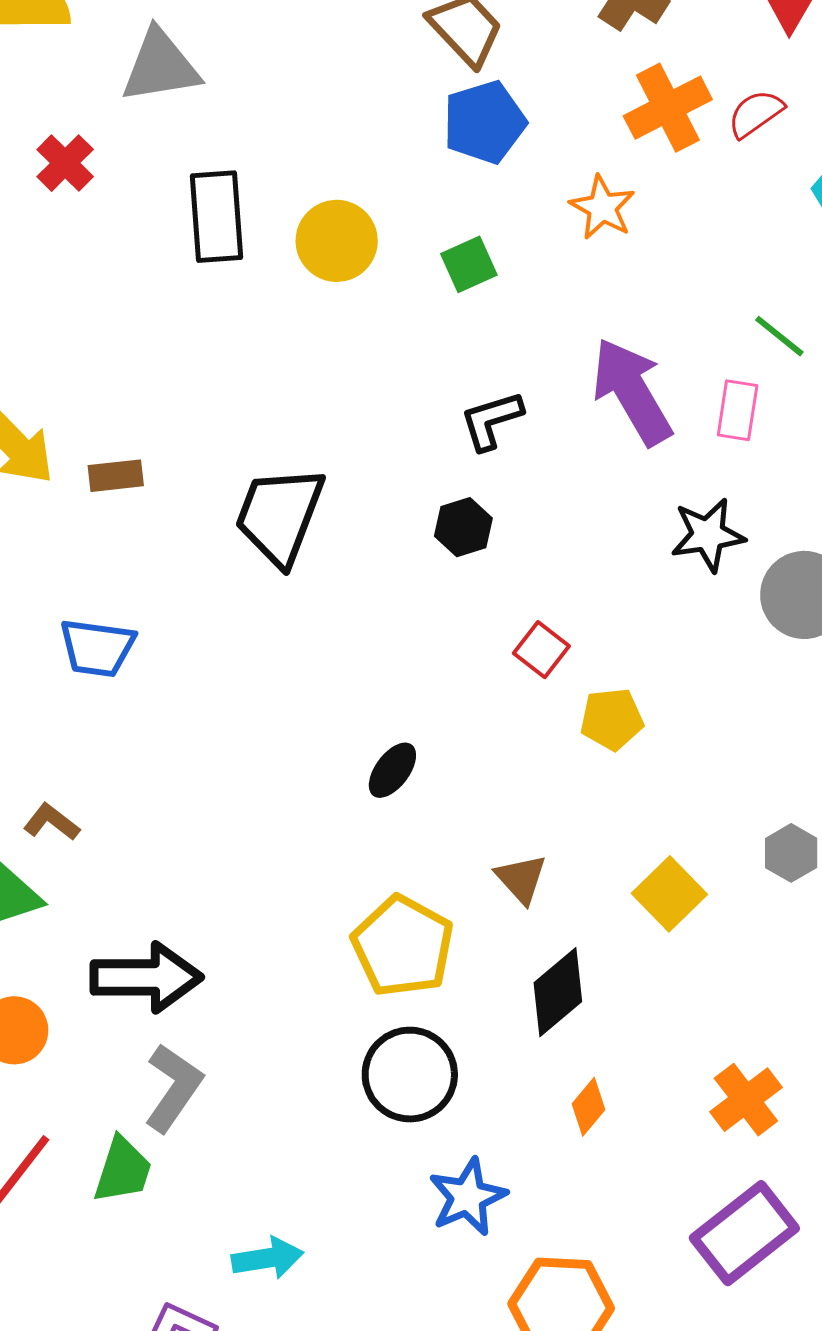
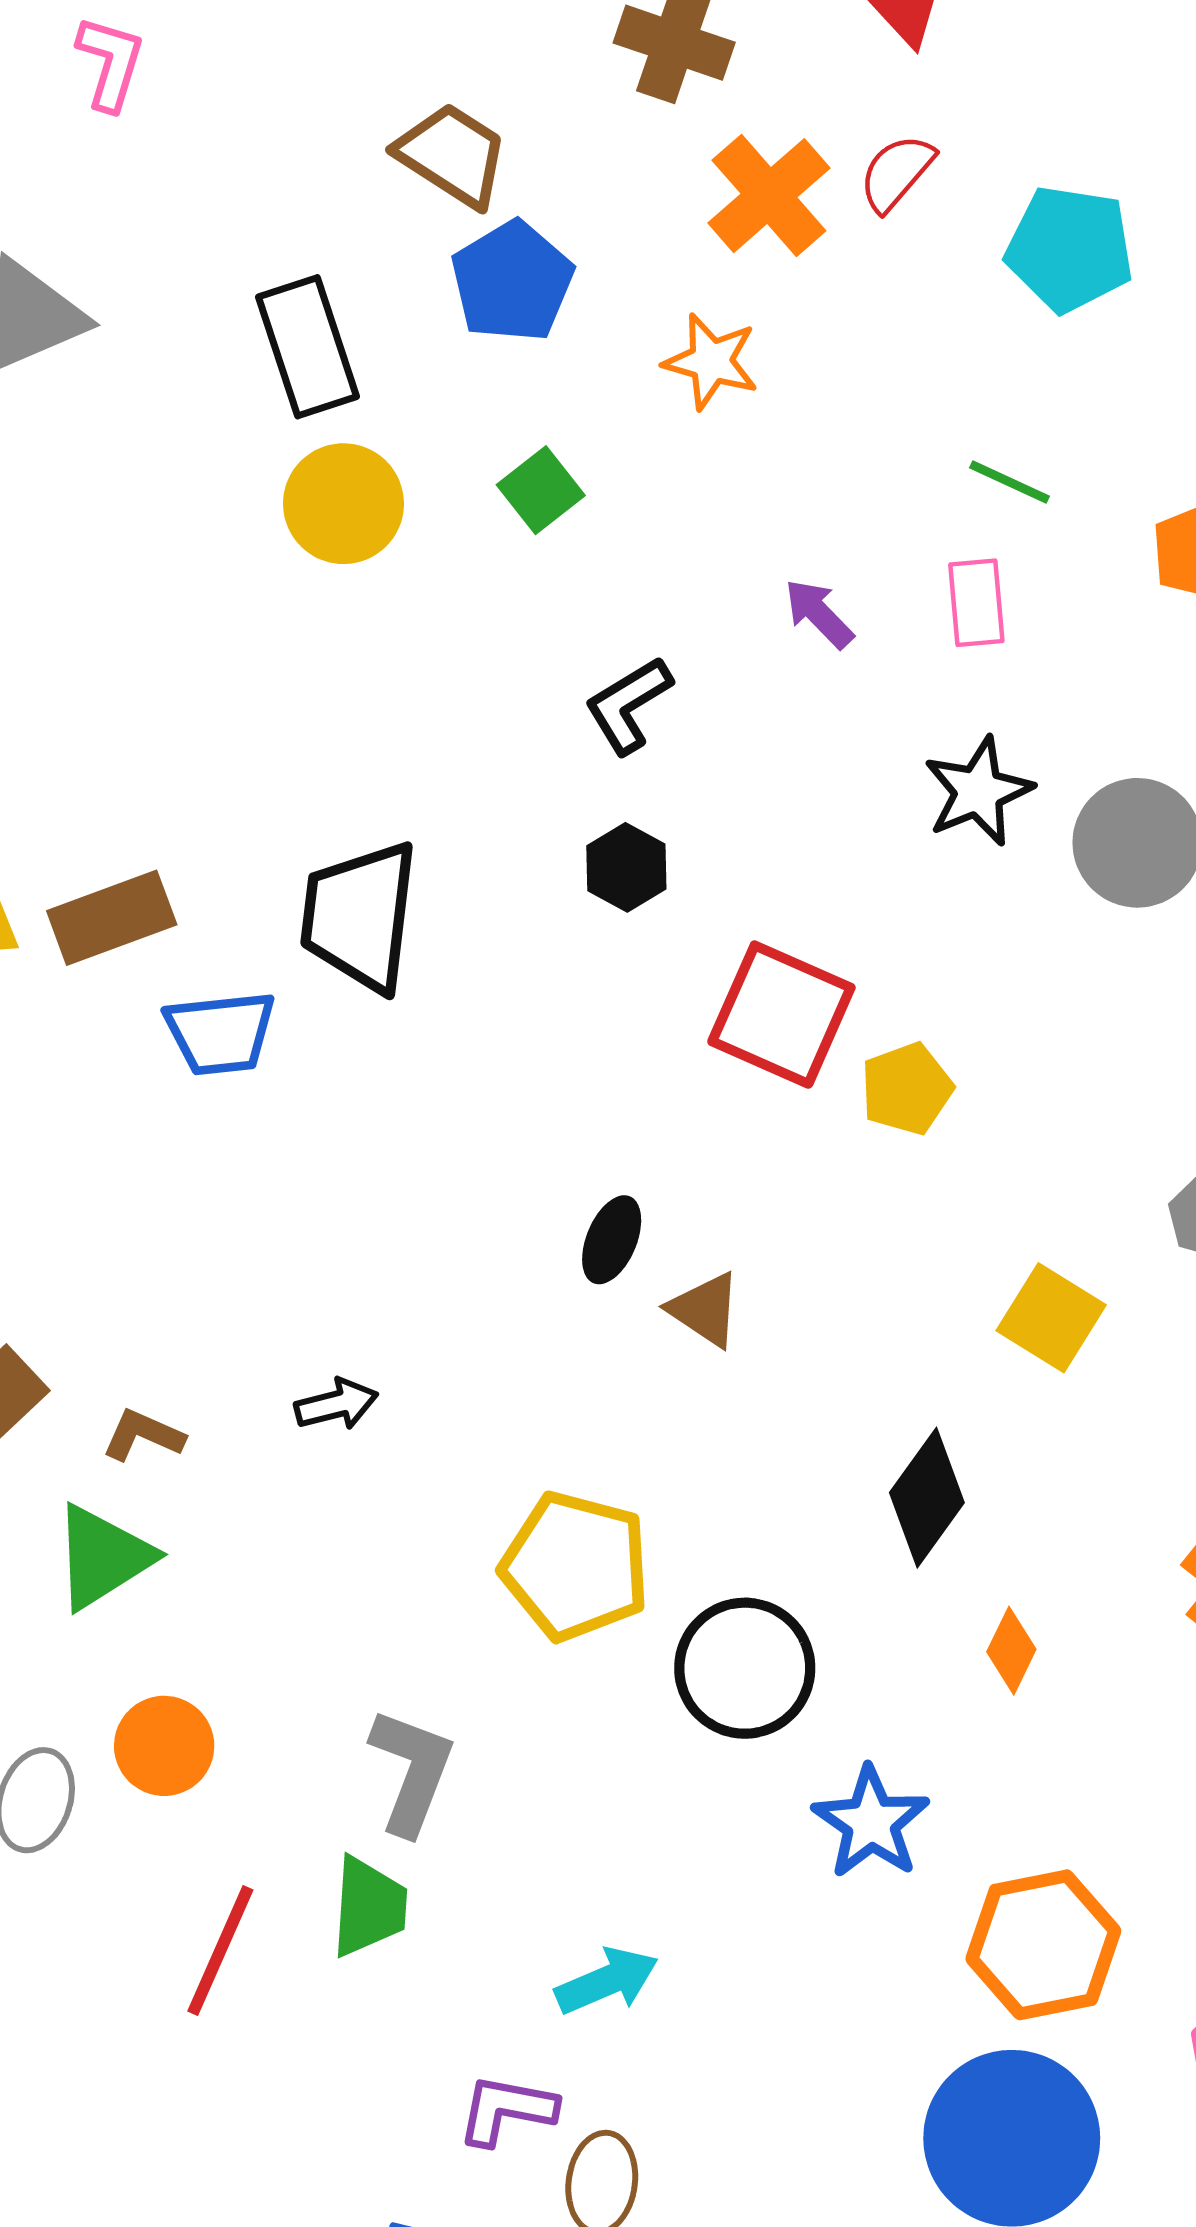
black rectangle: (216, 217) -> (307, 347), moved
purple arrow: (632, 391) -> (819, 614), size x0.5
brown rectangle: (116, 476) -> (112, 918), size x1.5
blue trapezoid: (97, 648) -> (220, 1033), moved
red square: (541, 650) -> (781, 1015), size x1.8
brown triangle: (521, 879) -> (705, 1310), moved
yellow pentagon: (403, 946) -> (575, 1566), moved
black arrow: (146, 977) -> (336, 1404), moved, size x0.5

